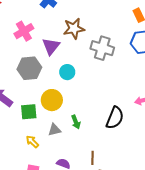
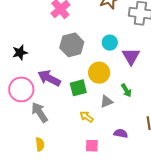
purple triangle: (51, 46) -> (131, 56), moved

